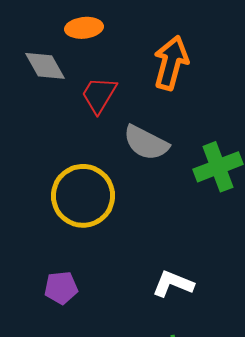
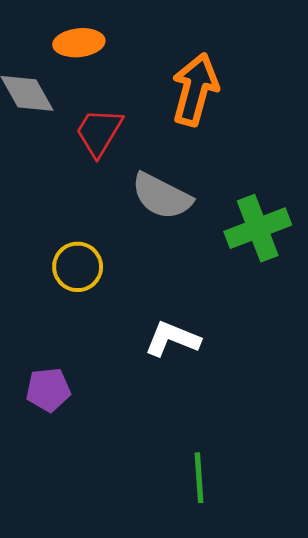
yellow circle: (83, 196) -> (78, 267), size x0.6
white L-shape: (173, 284) -> (172, 339), moved

